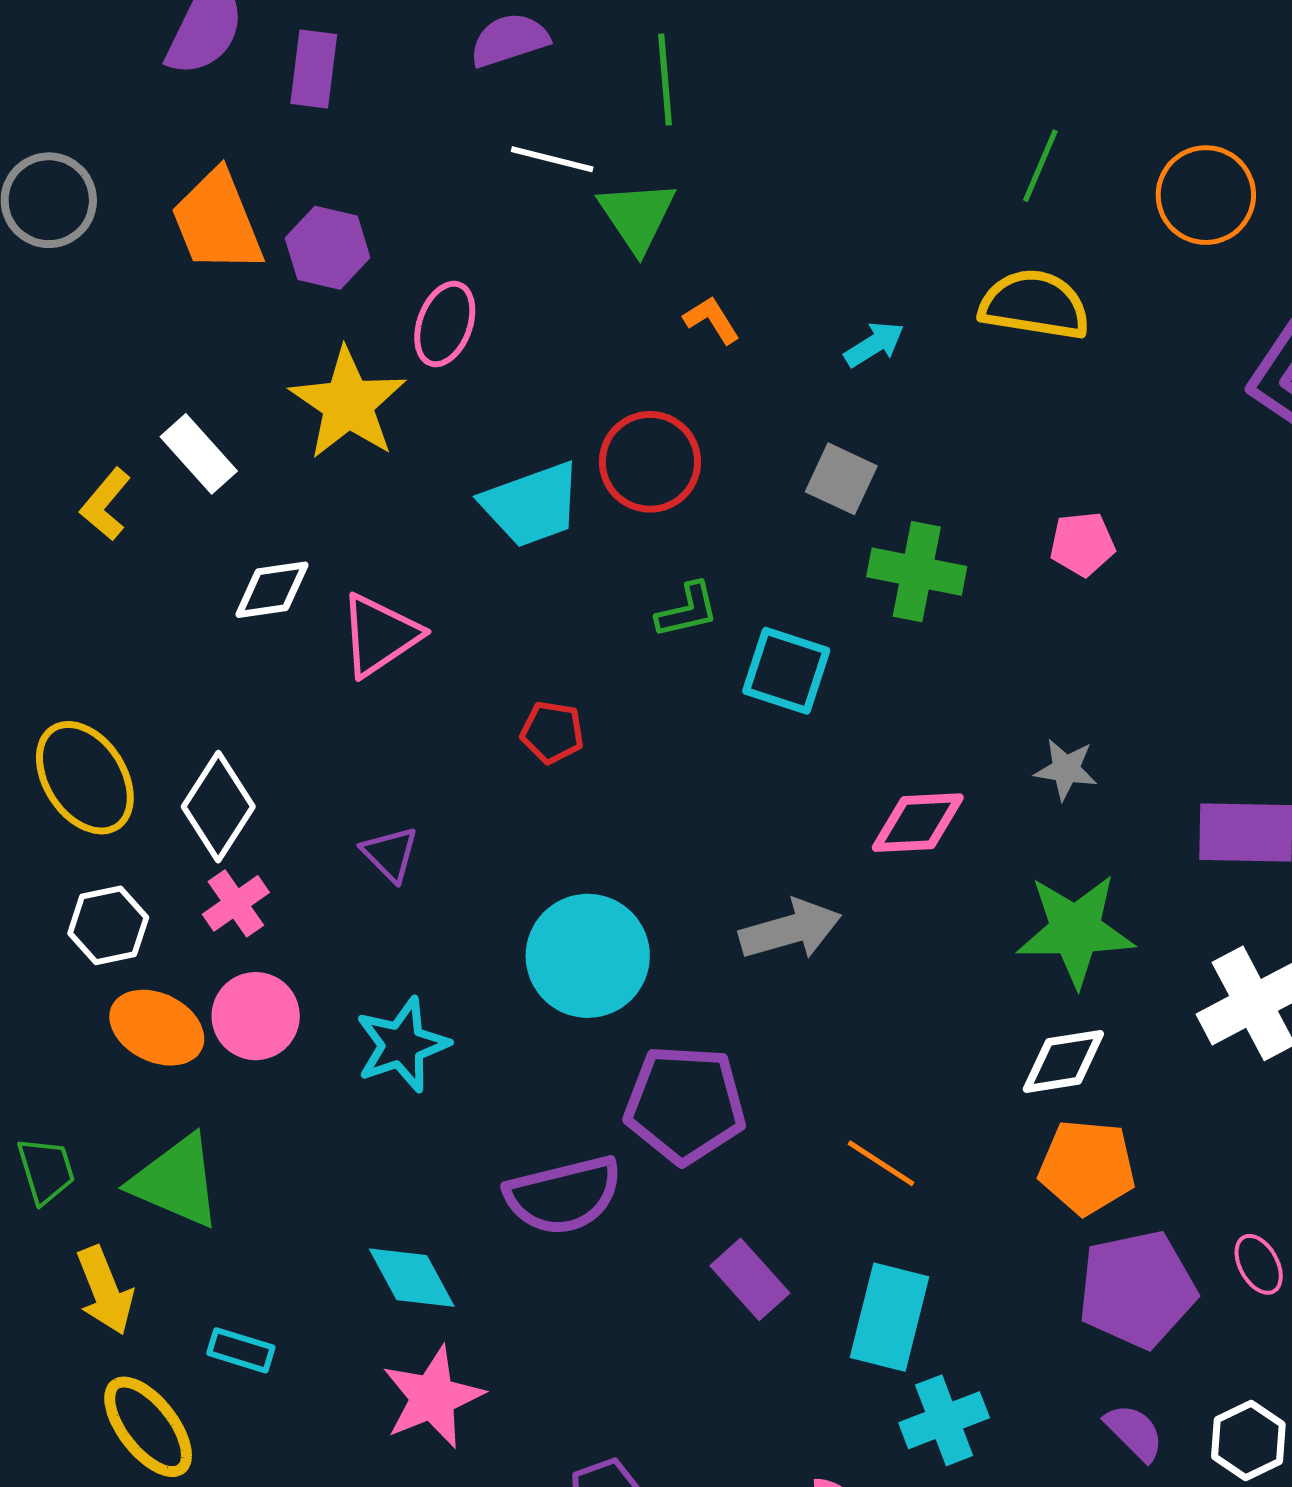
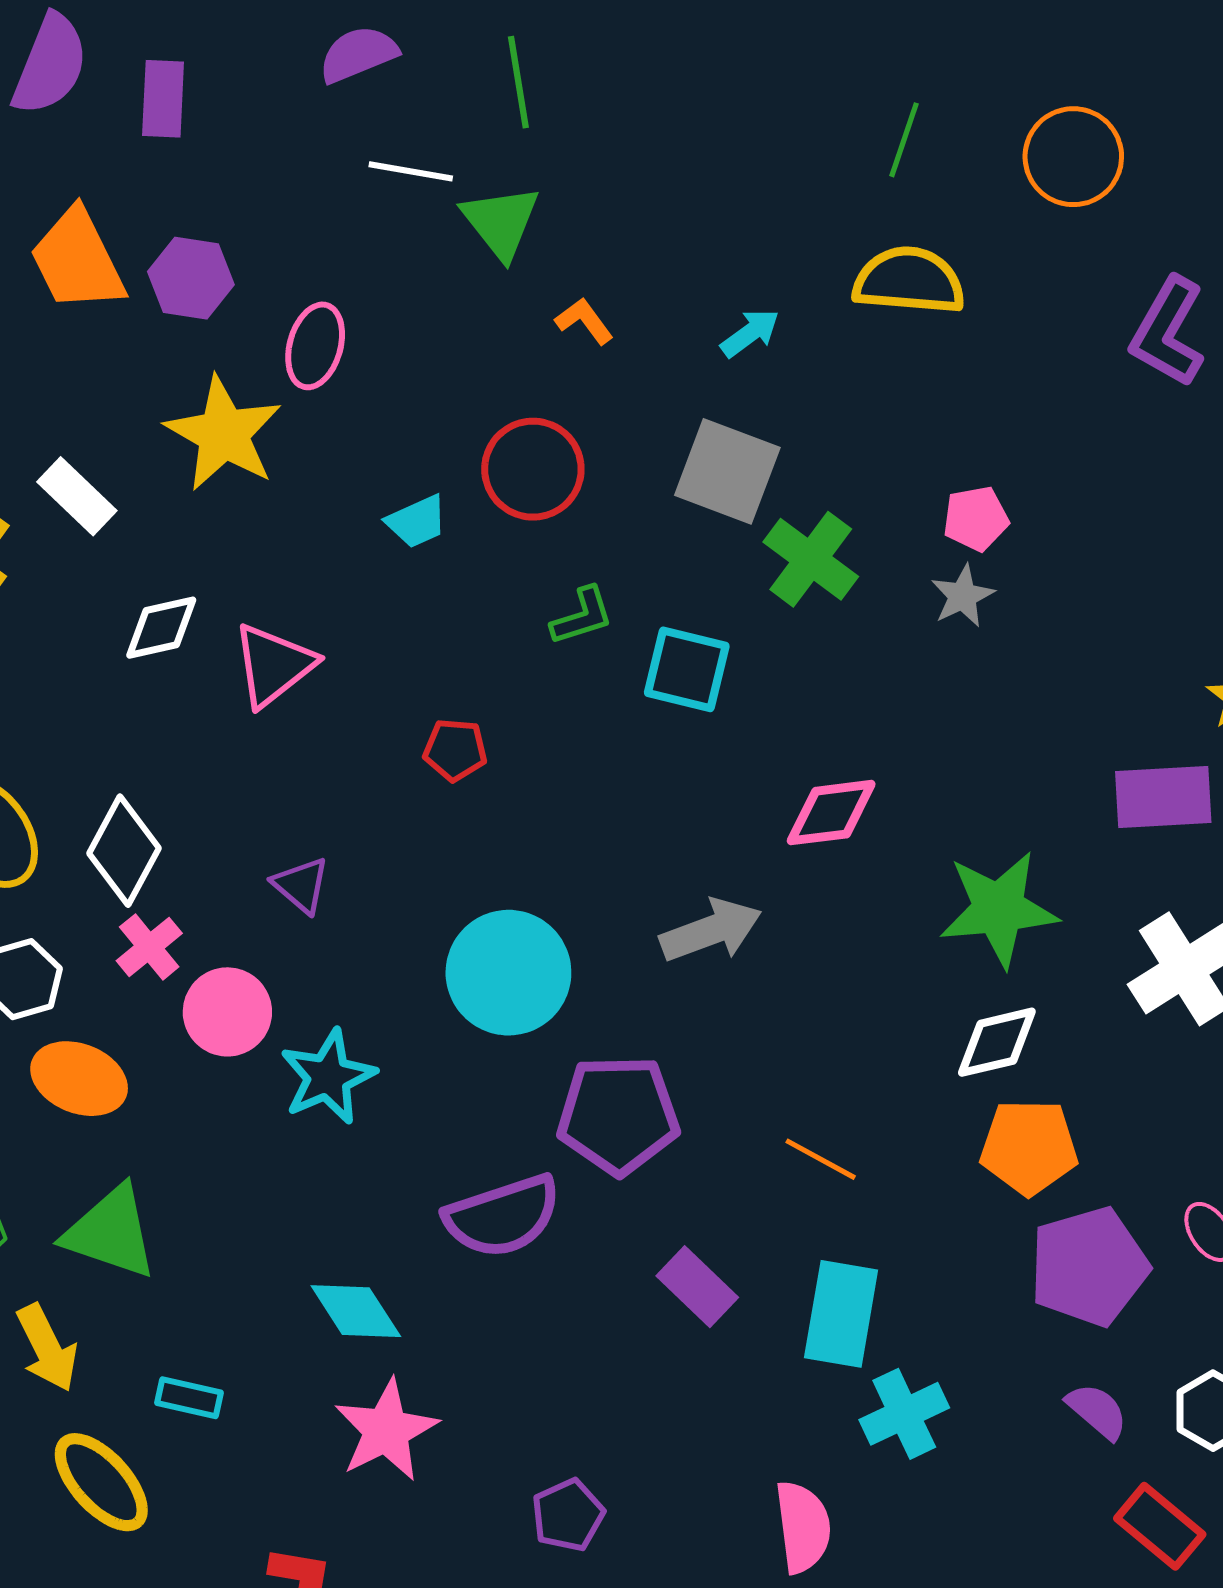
gray square: (841, 479) -> (727, 471), size x1.5
cyan trapezoid: (532, 505) -> (417, 522), size x0.6
green cross: (917, 572) -> (811, 559), turned 30
gray star: (1066, 769) -> (963, 596), moved, turned -30
pink circle: (256, 1016) -> (227, 1012), moved

